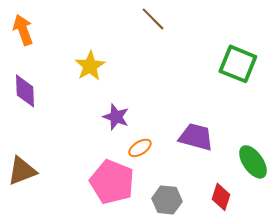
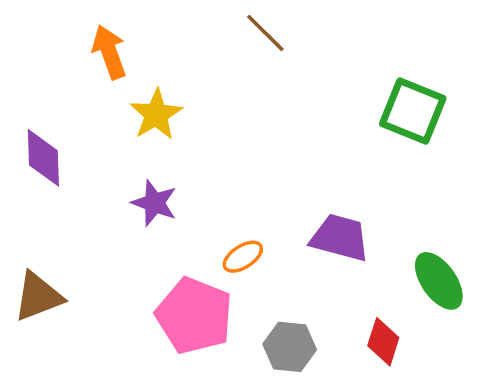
orange arrow: (23, 30) -> (109, 52), moved
purple star: (116, 117) -> (154, 203), moved

